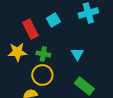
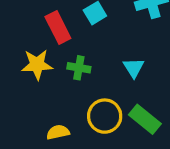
yellow circle: (42, 75) -> (105, 116), moved

